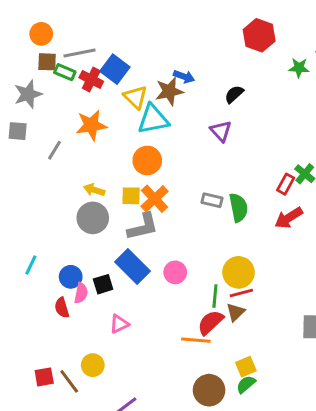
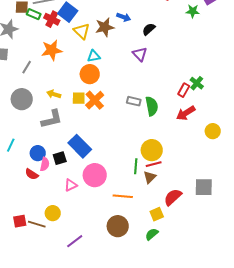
blue arrow: (184, 77) -> (124, 17), moved
cyan triangle: (153, 119) -> (94, 56), moved, size x0.6
gray circle: (93, 218) -> (22, 99), moved
gray L-shape: (143, 227) -> (52, 119), moved
pink circle: (175, 272) -> (95, 175), moved, size x1.5
red semicircle: (62, 308) -> (32, 174), turned -40
red semicircle: (211, 322) -> (173, 197), moved
brown line: (69, 381) -> (37, 224), turned -36
green semicircle: (246, 384) -> (152, 234), moved
brown circle: (209, 390) -> (118, 226), moved

